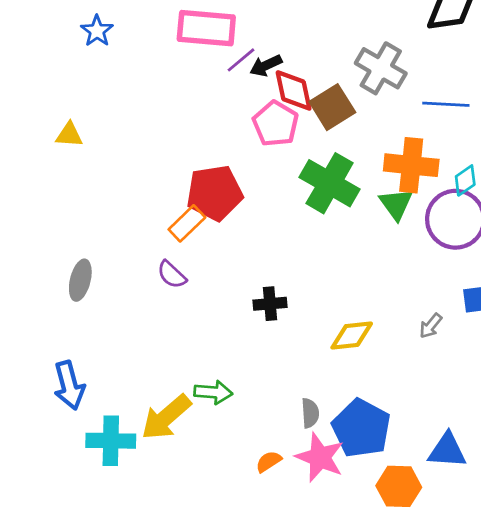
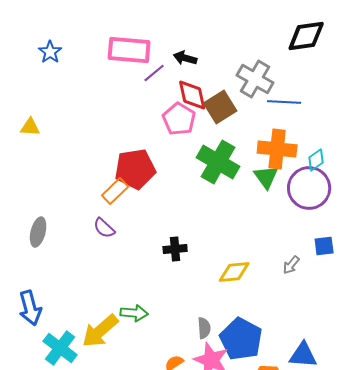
black arrow: (266, 66) -> (185, 58), moved, turned 40
blue line: (446, 104) -> (284, 102), moved
cyan cross: (111, 441) -> (60, 348), turned 36

